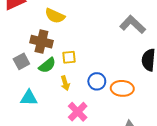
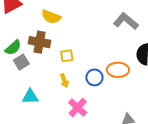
green semicircle: (47, 65) -> (13, 48), moved
orange ellipse: (122, 88) -> (118, 70), moved

